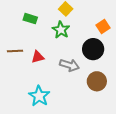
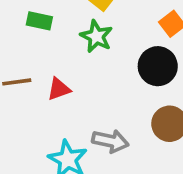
gray arrow: (69, 65) -> (110, 141), moved

